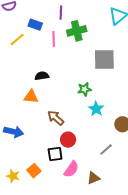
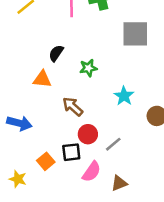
black semicircle: (42, 76) -> (56, 53), turned -48
green star: (84, 89) -> (88, 68), moved
gray line: (106, 149) -> (113, 144), moved
orange square: (34, 171) -> (46, 161), moved

